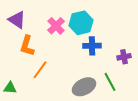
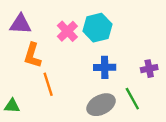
purple triangle: (17, 20) -> (20, 24), turned -30
blue cross: (92, 46) -> (105, 67), moved
orange line: (40, 70) -> (48, 84), turned -54

